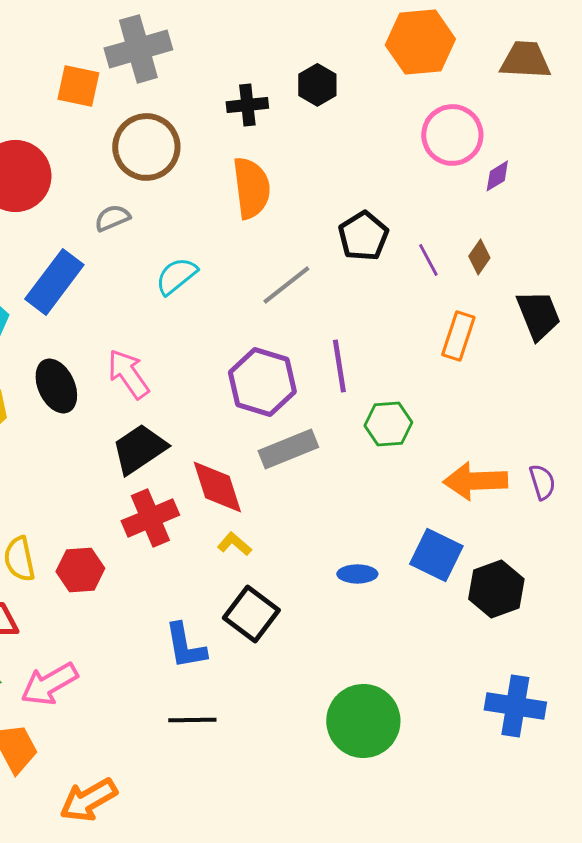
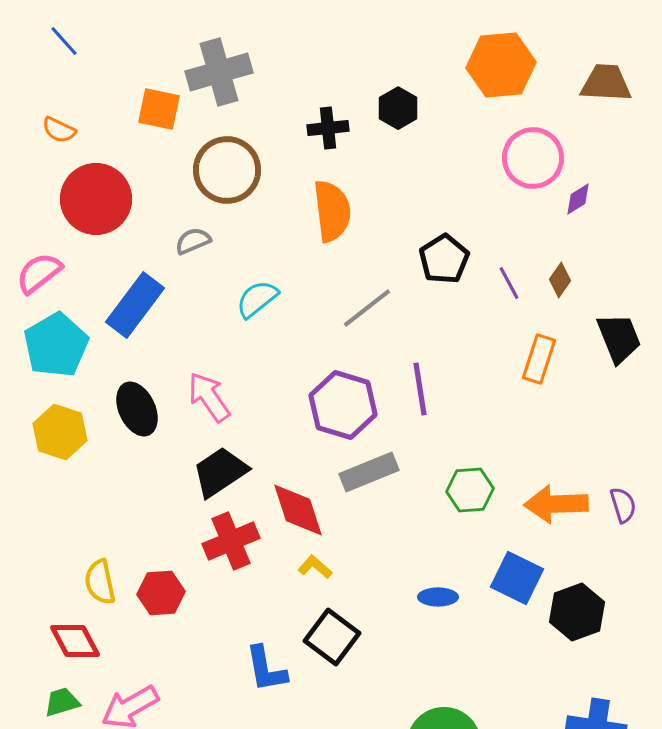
green hexagon: (388, 424) -> (470, 490), moved

